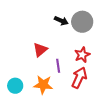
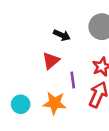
black arrow: (61, 21) -> (62, 35), moved

